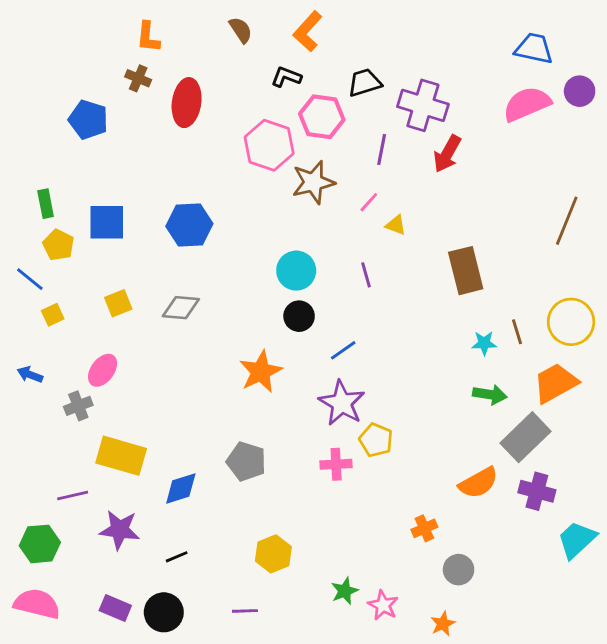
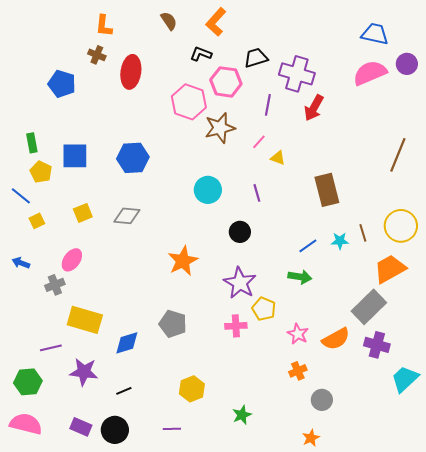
black circle: (299, 316) -> (240, 232), moved
blue line: (343, 350) -> (308, 246), moved
green arrow: (490, 394) -> (300, 277), moved
pink star: (383, 605) -> (298, 334), moved

